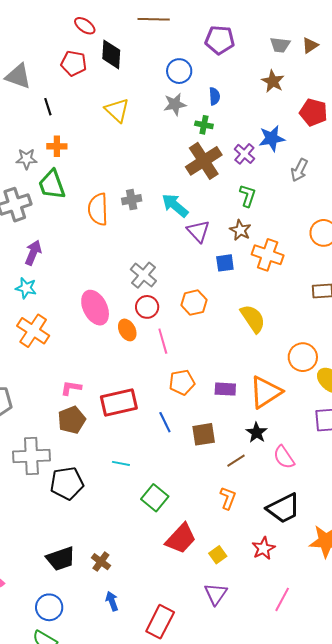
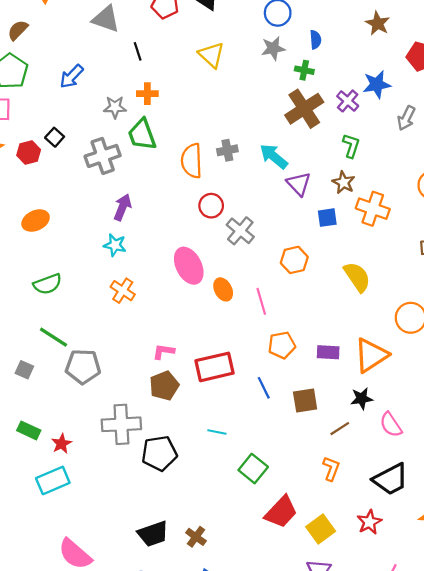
red circle: (147, 307) -> (211, 206), moved
orange cross: (33, 331) -> (123, 291), size x0.7
black star: (257, 433) -> (362, 399), turned 30
yellow square: (218, 555) -> (321, 529), size x1.5

